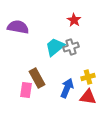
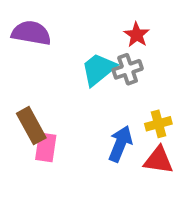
red star: (74, 20) -> (137, 35), moved
brown rectangle: (37, 78) -> (31, 126), moved

